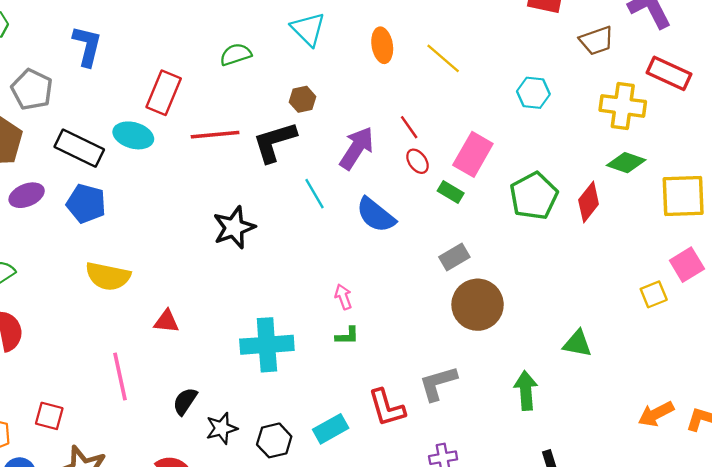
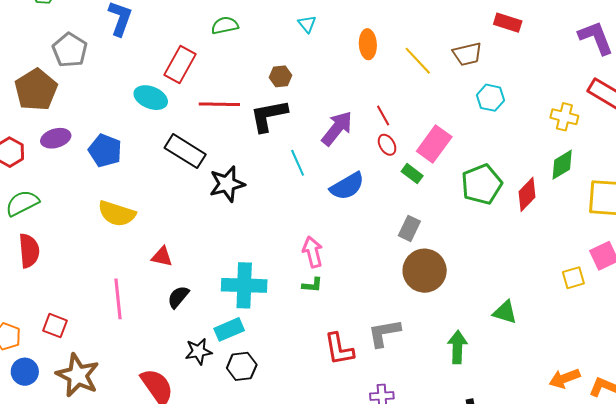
cyan triangle: (308, 29) -> (307, 24), size x0.6
brown trapezoid: (597, 41) -> (467, 54), moved
green semicircle: (236, 54) -> (225, 25), moved
brown hexagon: (303, 99) -> (280, 76), moved
yellow cross: (623, 106) -> (564, 117), size x0.7
black rectangle: (79, 148) -> (185, 151), moved
green diamond: (626, 163) -> (562, 165), turned -56
blue semicircle: (376, 215) -> (347, 186), turned -75
gray rectangle: (454, 257) -> (409, 228), turned -40
pink arrow: (343, 297) -> (313, 252), size x1.4
black semicircle: (185, 401) -> (178, 297), moved
cyan rectangle: (331, 429) -> (229, 329), moved

